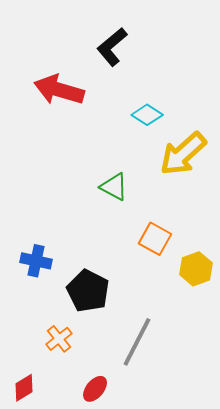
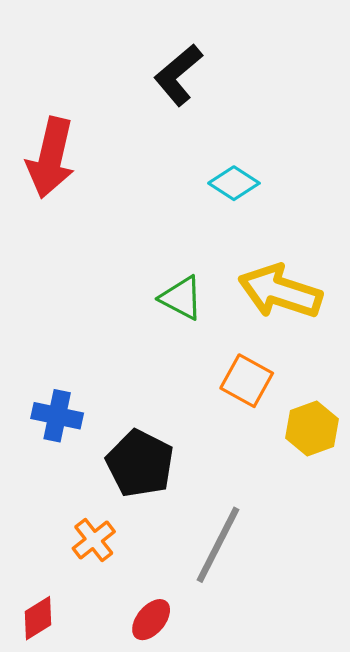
red arrow: (59, 90) -> (51, 158), moved, turned -93
yellow arrow: (183, 154) -> (280, 291), moved, turned 60

